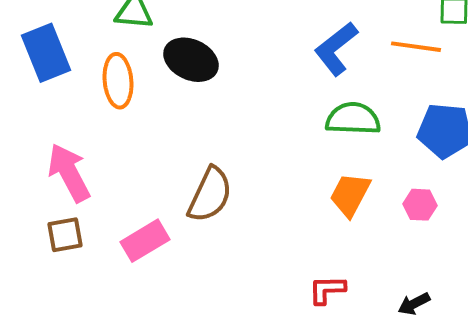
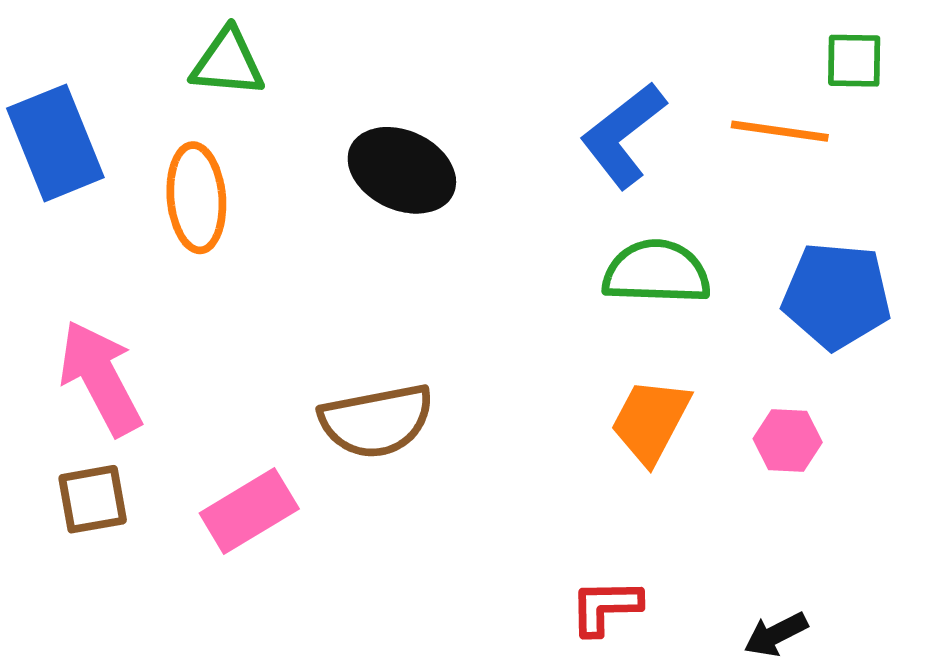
black ellipse: (191, 60) -> (402, 170), moved
brown semicircle: (210, 195) -> (376, 421), turned 54

